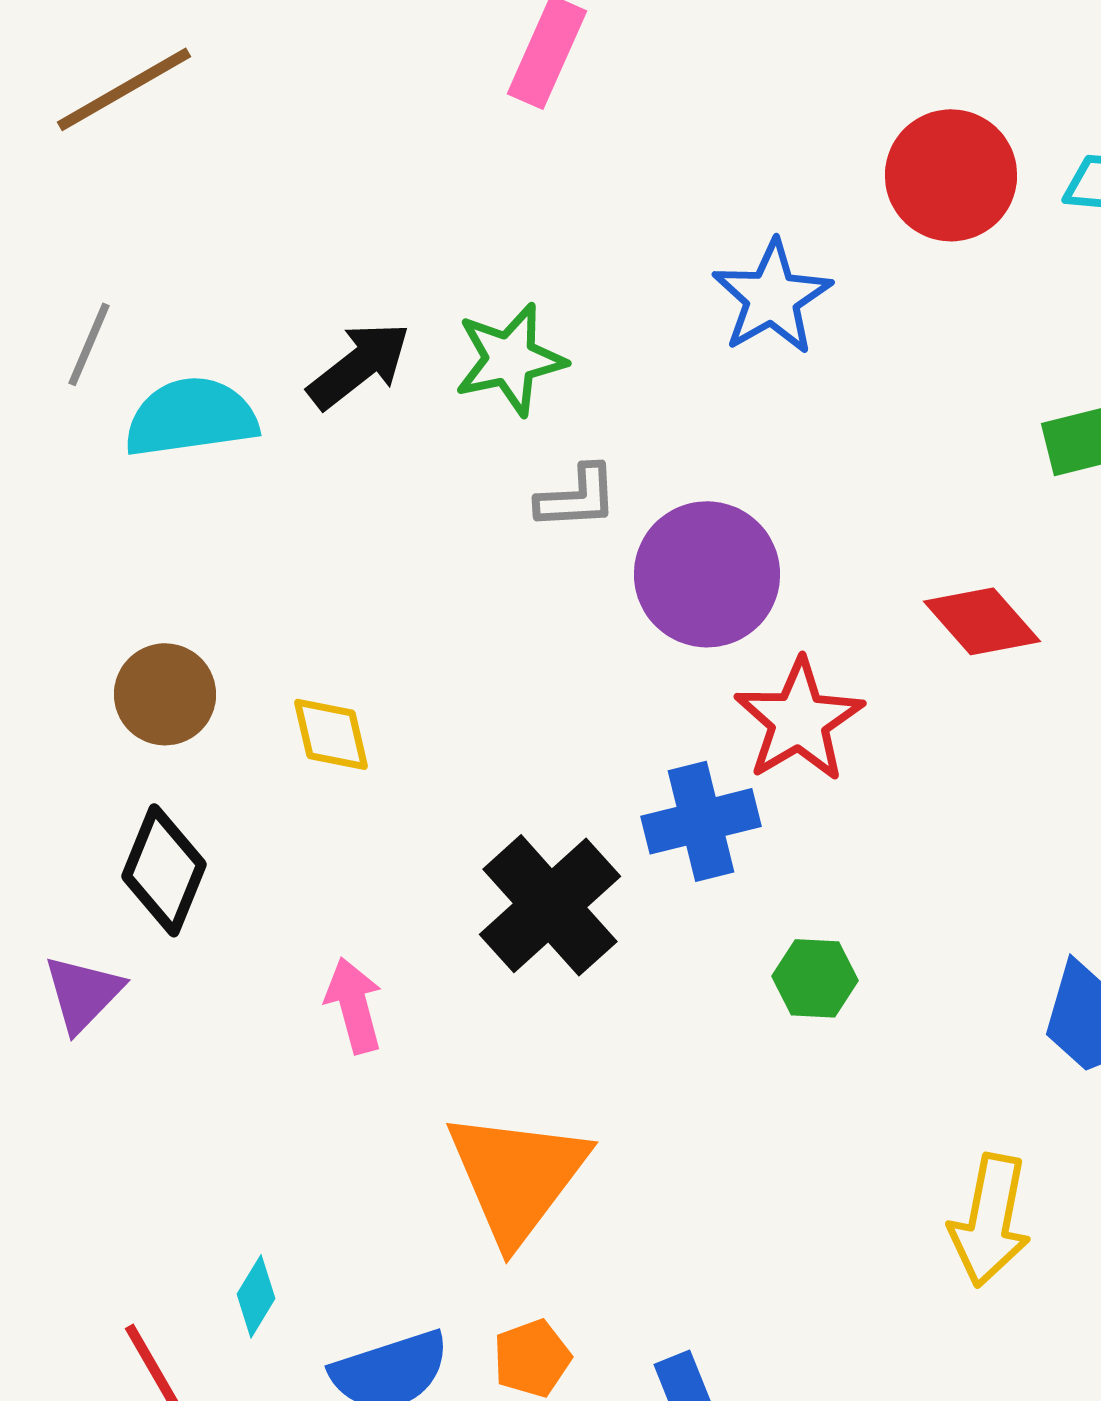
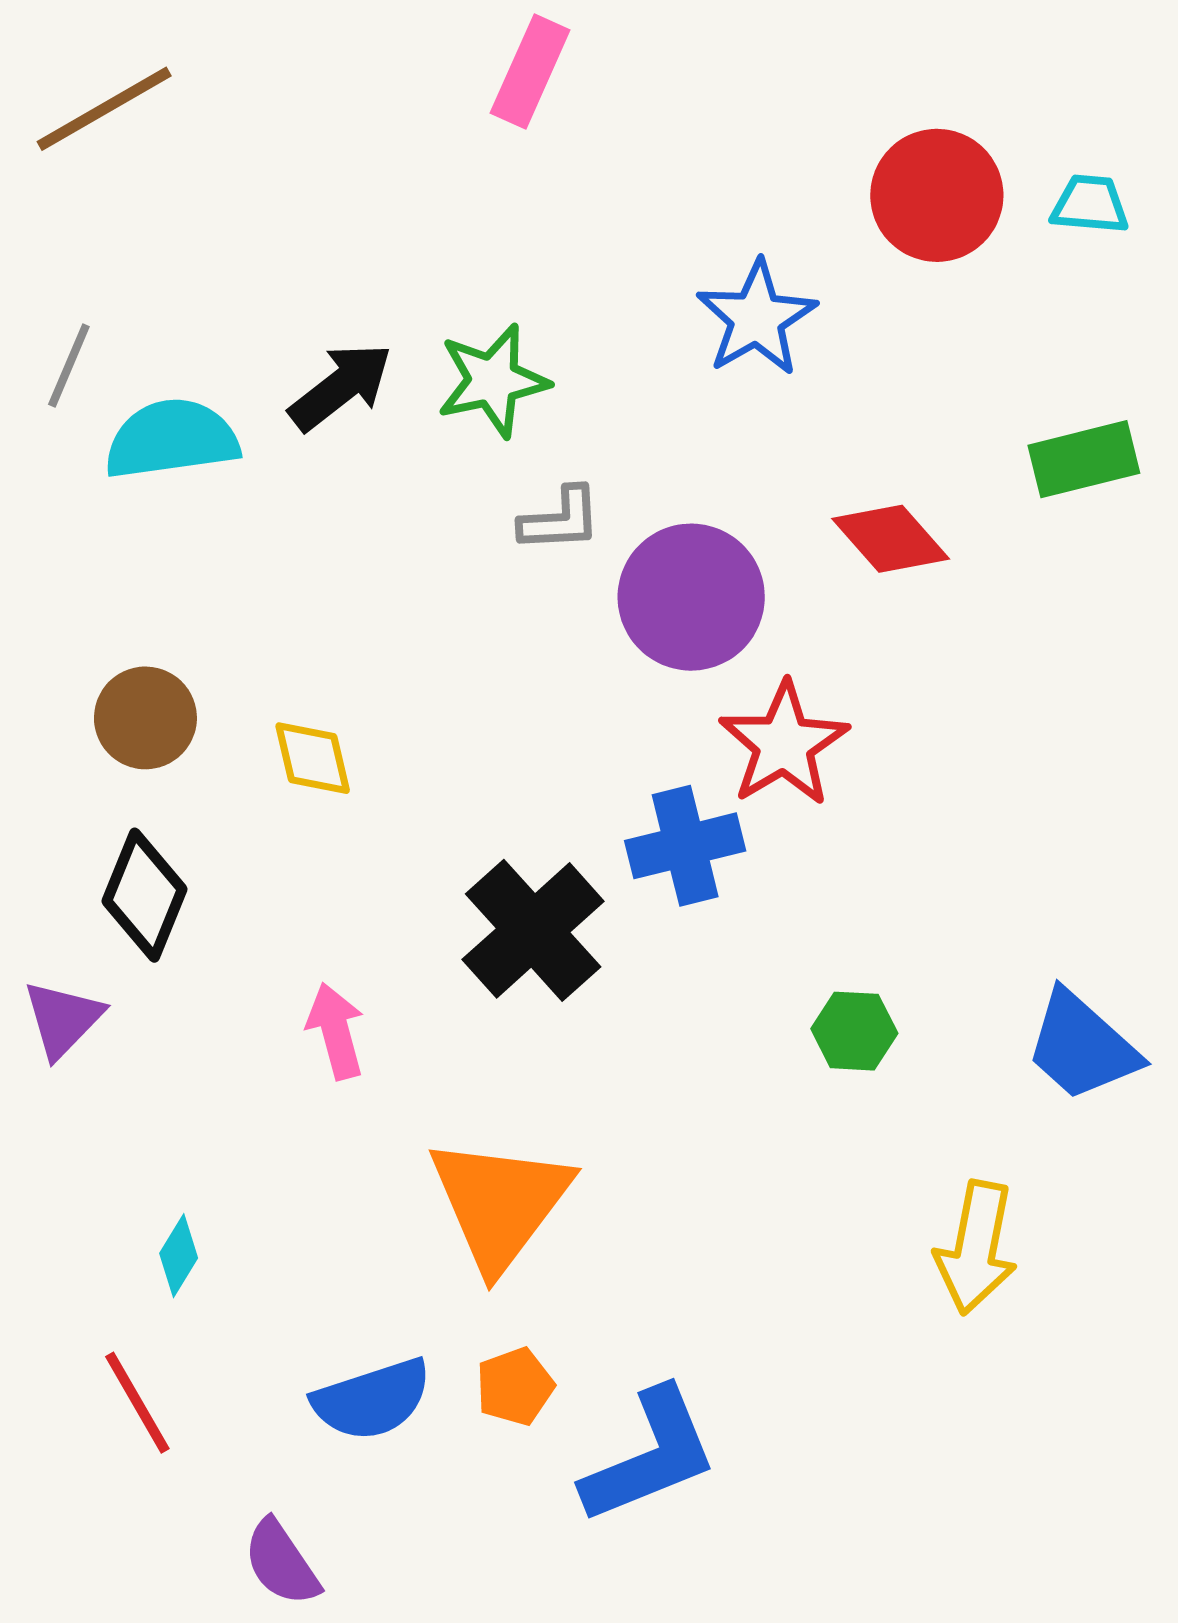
red diamond: (982, 621) -> (891, 539), moved
green hexagon: (815, 978) -> (854, 1031), moved
cyan diamond: (256, 1296) -> (179, 1256), moved

